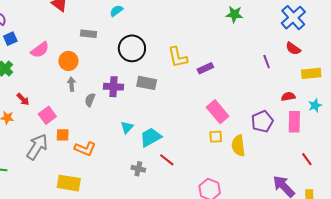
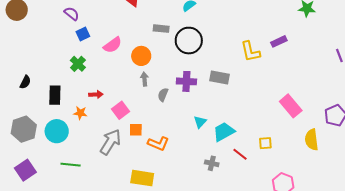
black circle: (132, 48) -> (189, 41), moved
purple rectangle: (205, 68) -> (279, 41), moved
red arrow: (23, 99) -> (96, 94), turned -48
yellow square: (216, 137) -> (265, 143), moved

